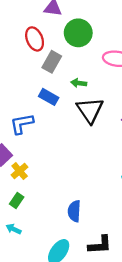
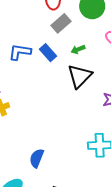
green arrow: (79, 83) -> (78, 49), turned -48
blue L-shape: (22, 124) -> (20, 52), moved

